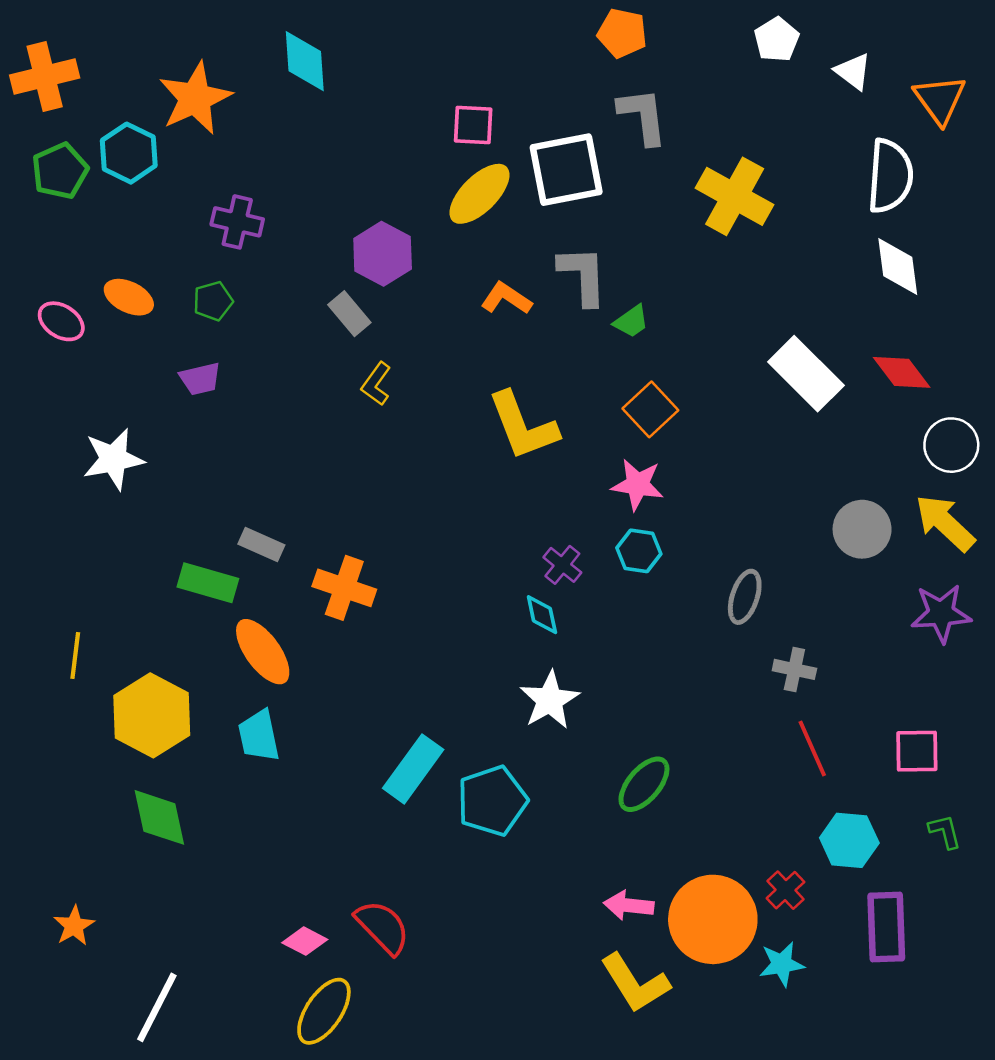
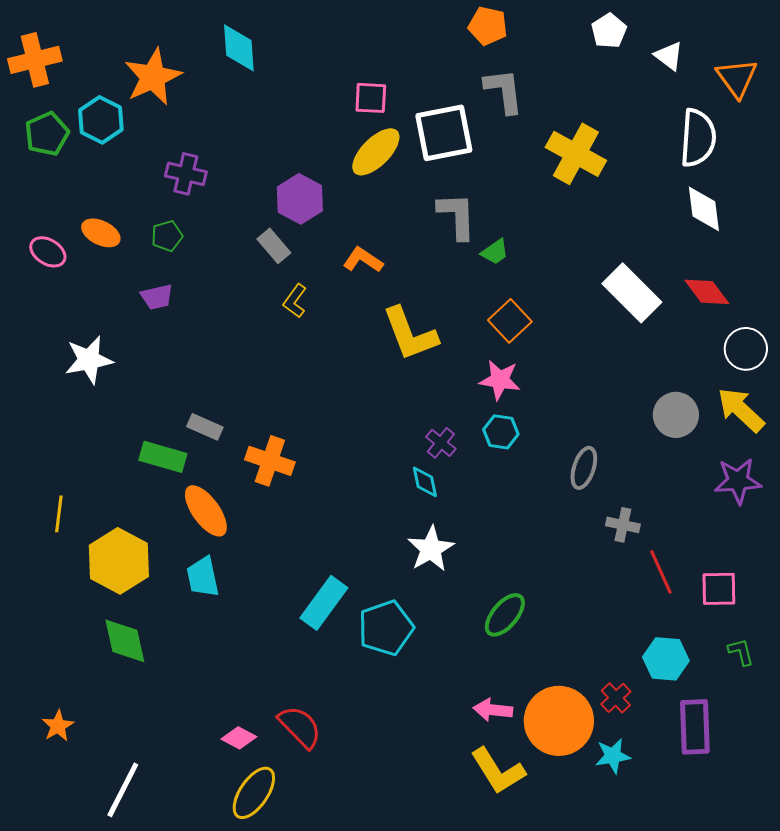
orange L-shape: (506, 298) -> (363, 260), moved
red line: (812, 749) -> (661, 572), moved

